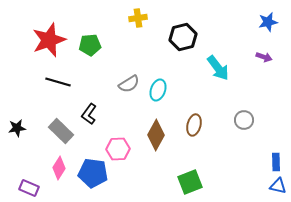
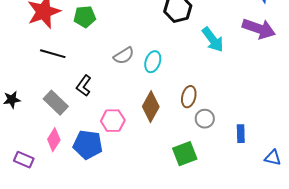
purple arrow: (264, 57) -> (259, 29), size x2.0
gray circle: (244, 120) -> (205, 119), moved
blue rectangle: (276, 162) -> (241, 134), moved

